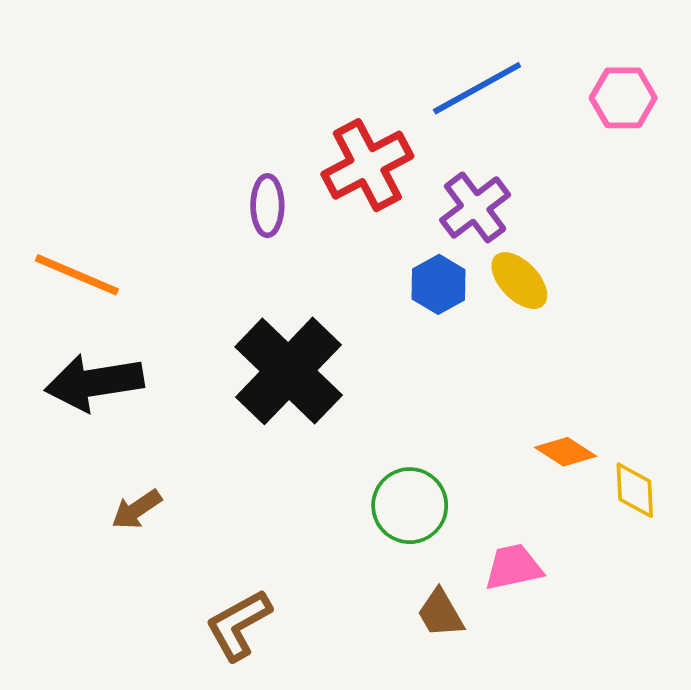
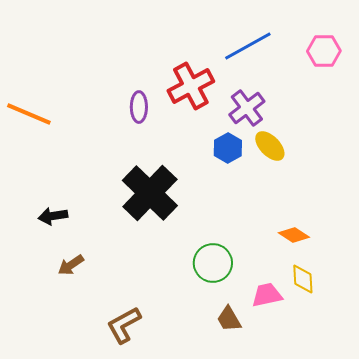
orange line: (77, 275) -> (29, 114), moved
black arrow: (94, 383) -> (53, 216), moved, size x0.6
yellow diamond: (635, 490) -> (303, 279), moved

